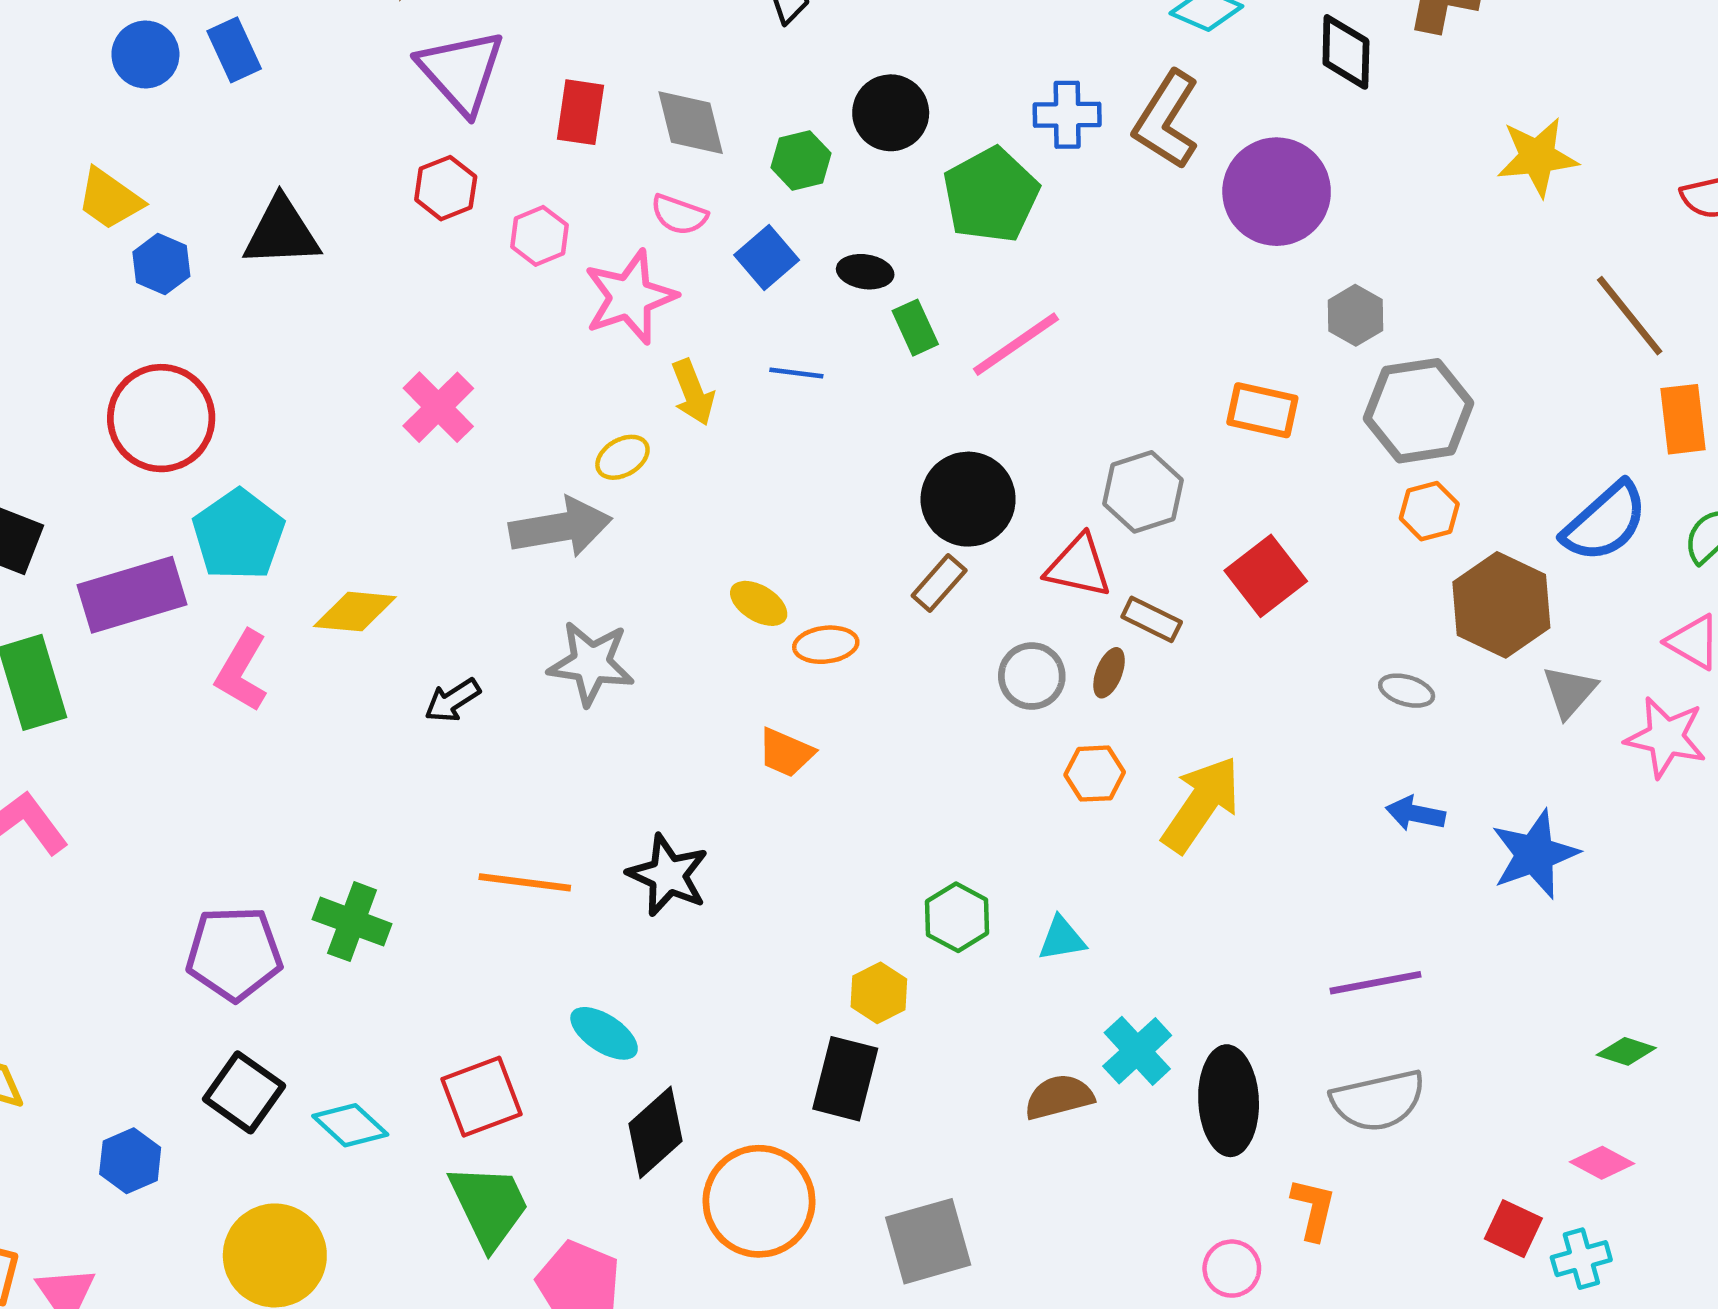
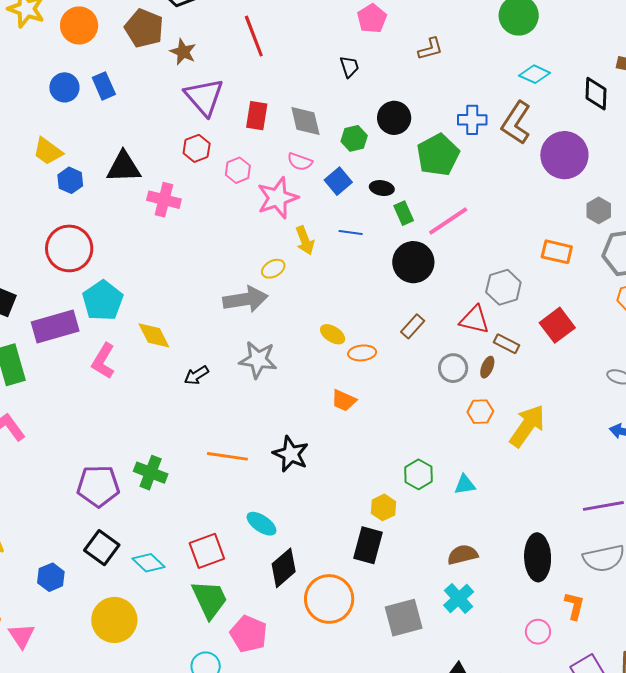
pink cross: (438, 407) -> (164, 200), moved, turned -32
black circle: (968, 499) -> (413, 262), moved
yellow diamond: (355, 612) -> (154, 335), turned 57
cyan cross: (1137, 1051) -> (459, 598), moved

